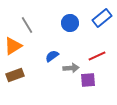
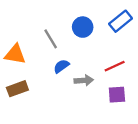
gray line: (27, 25) -> (51, 39), moved
orange triangle: (13, 46) -> (15, 54), turned 42
purple square: (88, 80) -> (117, 95), moved

